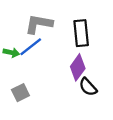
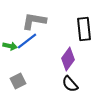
black rectangle: (81, 33) -> (84, 29), moved
black semicircle: (88, 87) -> (70, 84), moved

